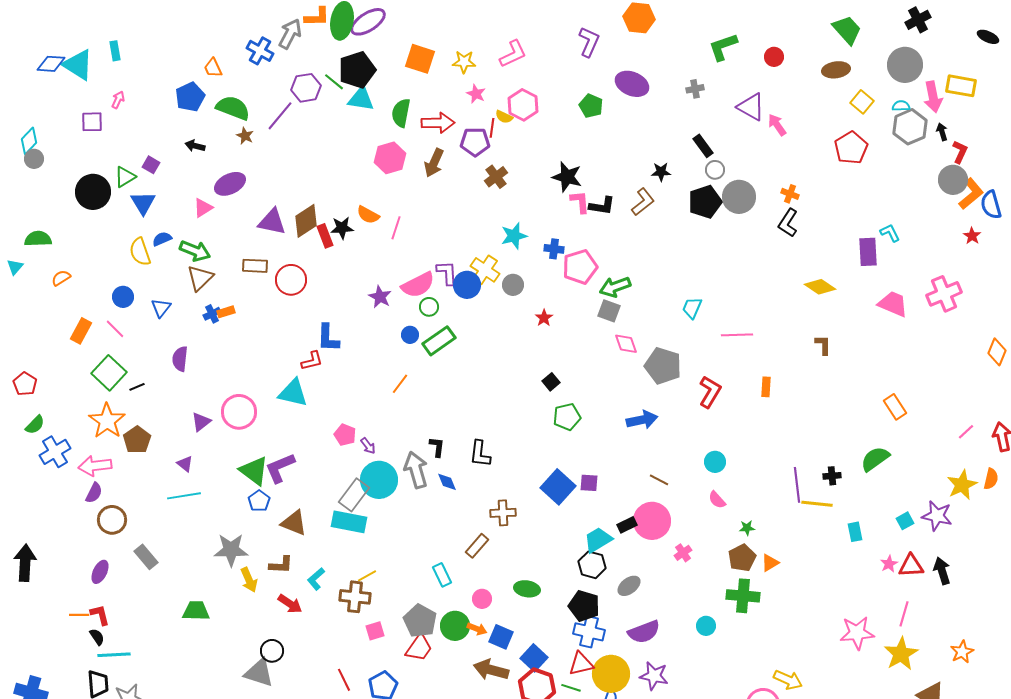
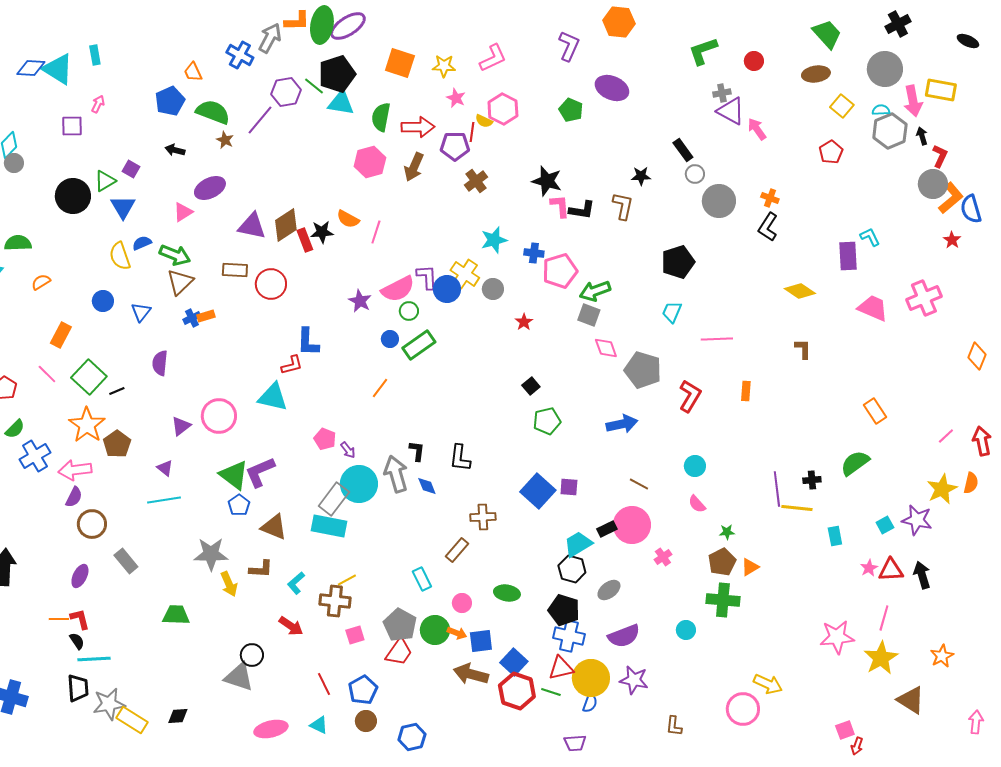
gray cross: (695, 89) -> (722, 93), moved
red pentagon: (851, 148) -> (831, 152), size x0.7
brown L-shape: (643, 202) -> (623, 206), turned -40
black pentagon: (705, 202) -> (678, 262), moved
pink line: (115, 329) -> (47, 374), moved
red arrow: (290, 604) -> (291, 626), moved
blue square: (501, 637) -> (481, 641), turned -30

